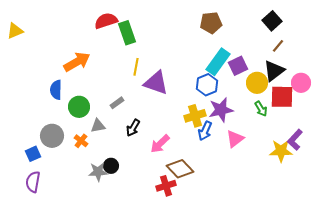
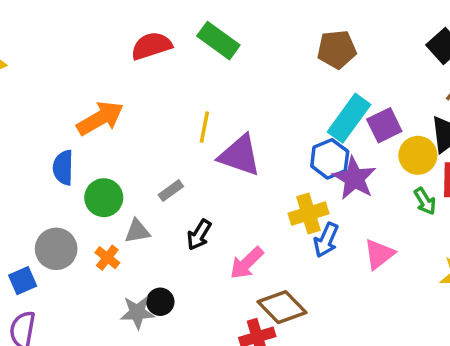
green rectangle: (127, 33) -> (218, 41), moved, turned -35
purple star: (221, 110) -> (354, 178), moved, turned -30

